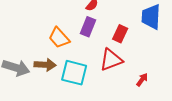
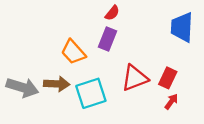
red rectangle: (120, 34) -> (168, 78), moved
cyan square: (74, 73) -> (91, 93), turned -32

